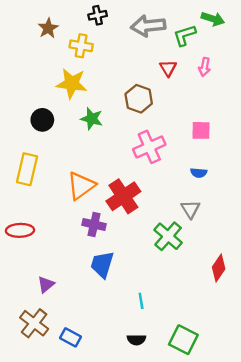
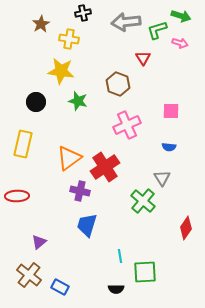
pink arrow: (205, 67) -> (180, 43), moved, turned -84
green square: (183, 340) -> (145, 272), moved, turned -30

